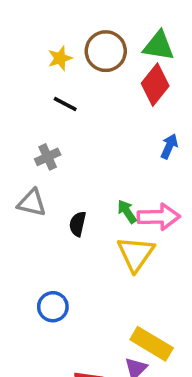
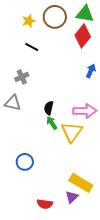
green arrow: (127, 212) -> (52, 123), moved
black semicircle: (78, 224) -> (49, 108), moved

